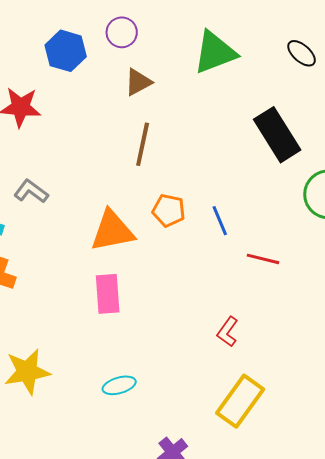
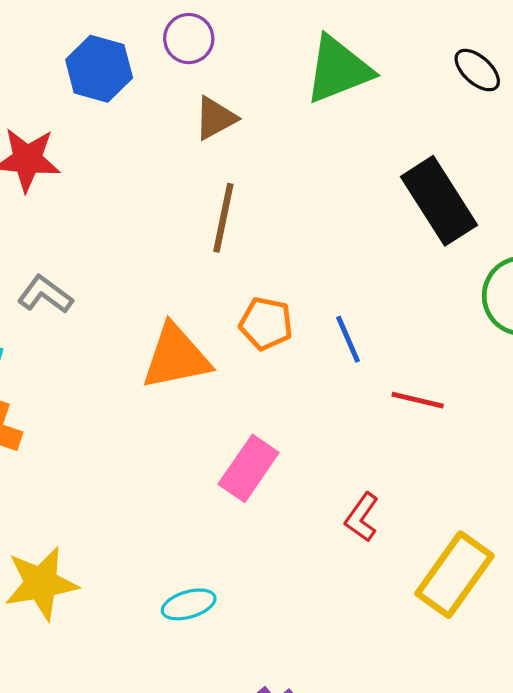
pink rectangle: (108, 294) -> (249, 468), moved, turned 39
yellow rectangle: (240, 401) -> (454, 575), moved

